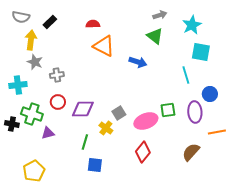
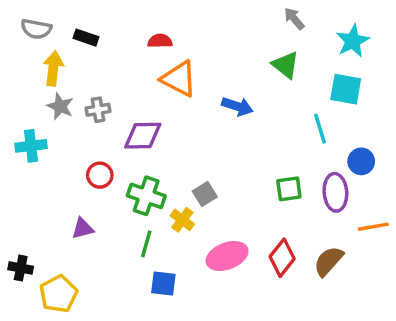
gray arrow: (160, 15) -> (294, 19), moved, turned -112
black rectangle: (50, 22) -> (86, 38), turned 64
cyan star: (192, 25) -> (353, 41), moved
green triangle: (155, 36) -> (286, 65), moved
gray cross: (57, 75) -> (98, 110), moved
purple diamond: (83, 109) -> (143, 136), moved
green cross: (32, 114) -> (146, 196), moved
pink ellipse: (146, 121) -> (227, 256), moved
black cross: (12, 124) -> (21, 268), moved
red diamond: (143, 152) -> (282, 258), moved

